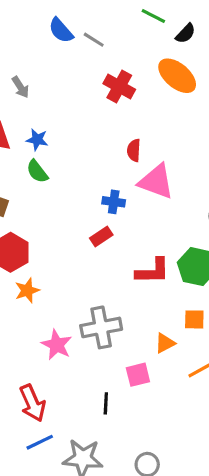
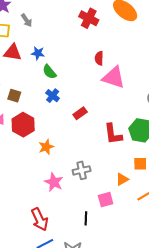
green semicircle: (37, 171) -> (49, 72), moved
blue cross: (114, 202) -> (53, 96), moved, turned 32
red L-shape: (153, 271) -> (113, 134), turned 85
orange star: (27, 290) -> (46, 147), moved
gray cross: (101, 327) -> (82, 170), size x0.7

